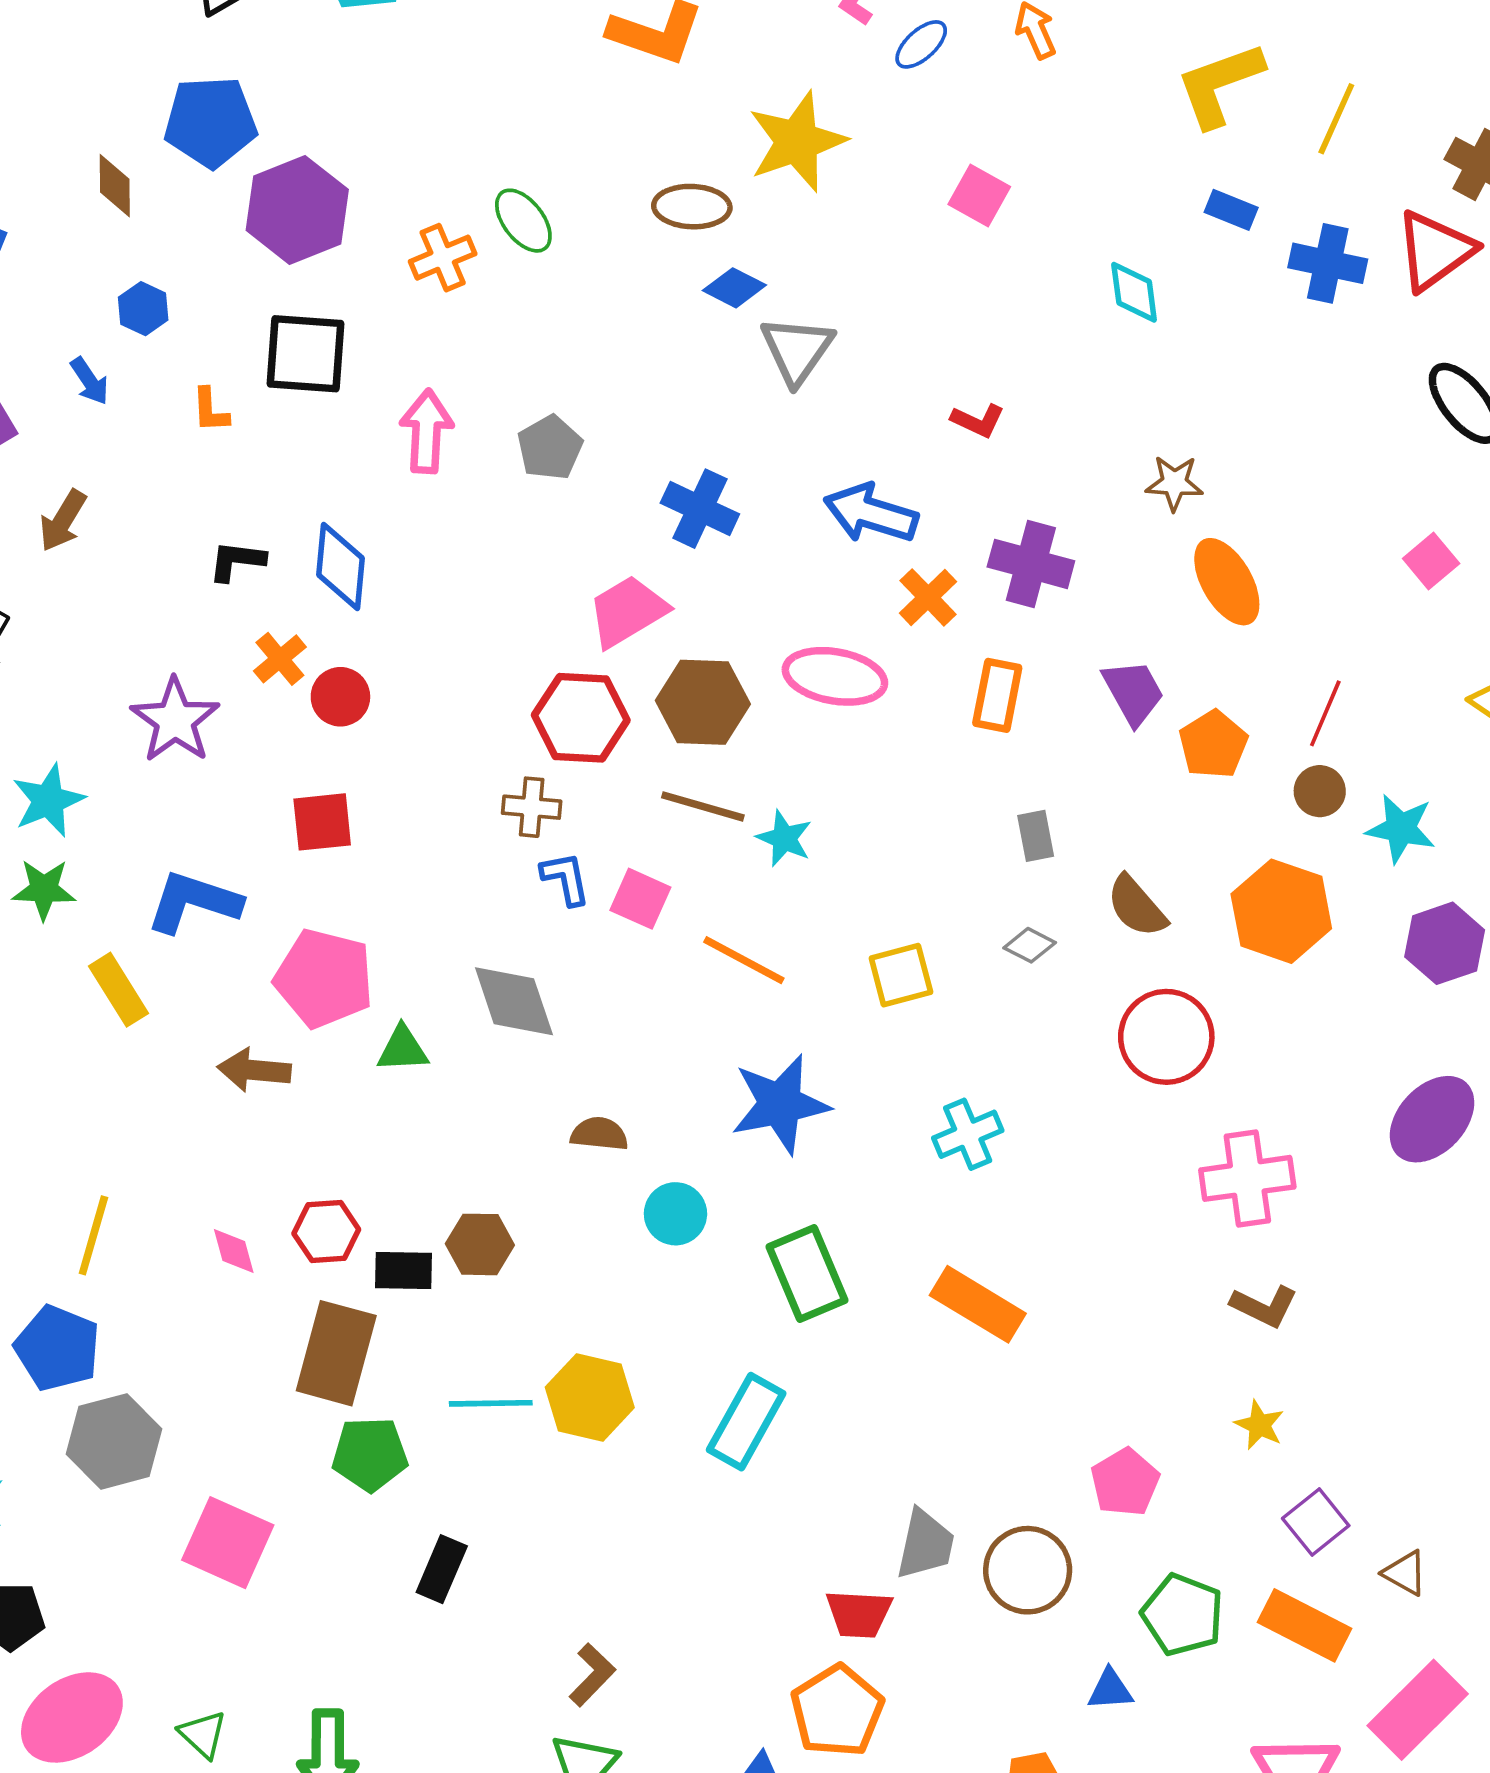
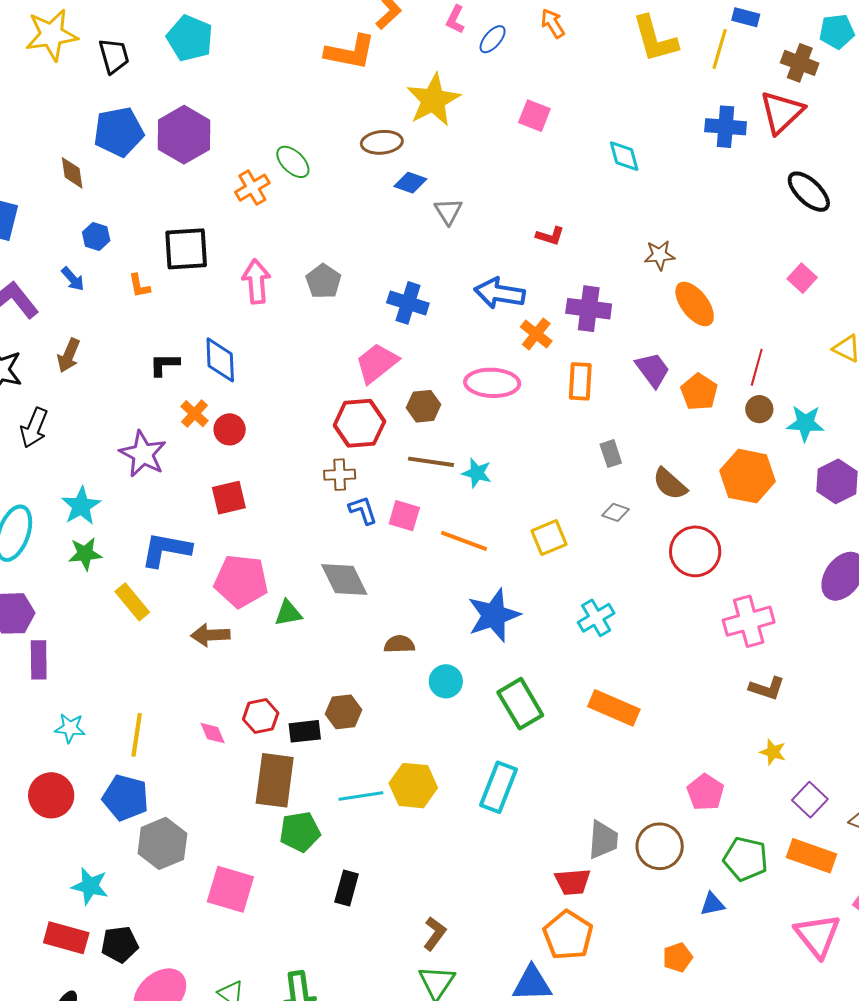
yellow L-shape: (1220, 84) -> (655, 39), turned -78
purple hexagon: (297, 210) -> (184, 135), moved
blue rectangle: (1231, 210) -> (746, 17), moved
gray triangle: (797, 350) -> (448, 211), size x0.7
brown hexagon: (703, 702) -> (423, 406), size x0.7

